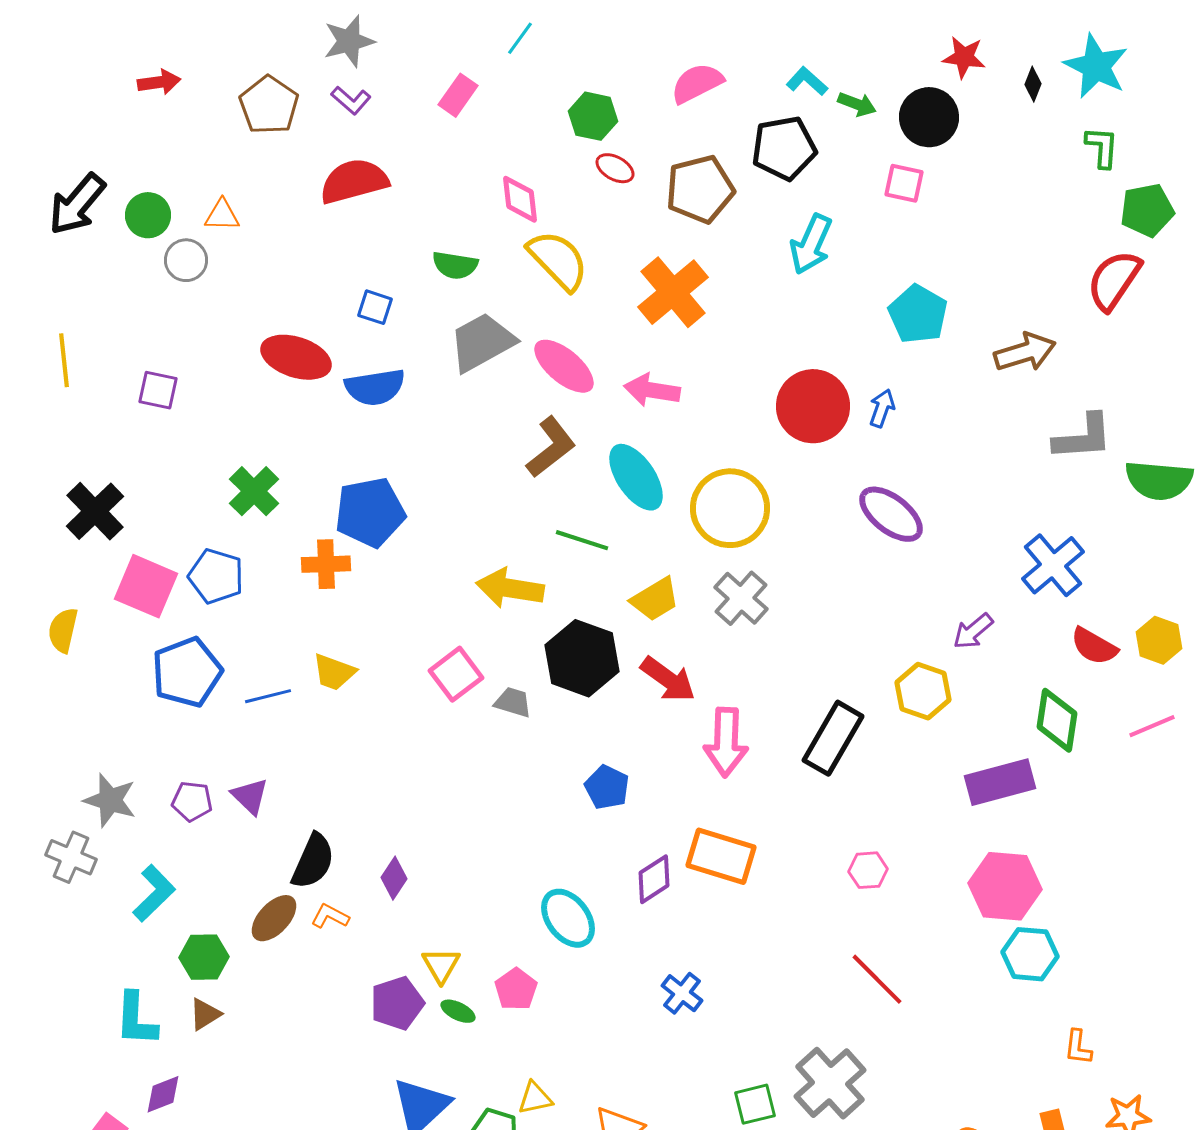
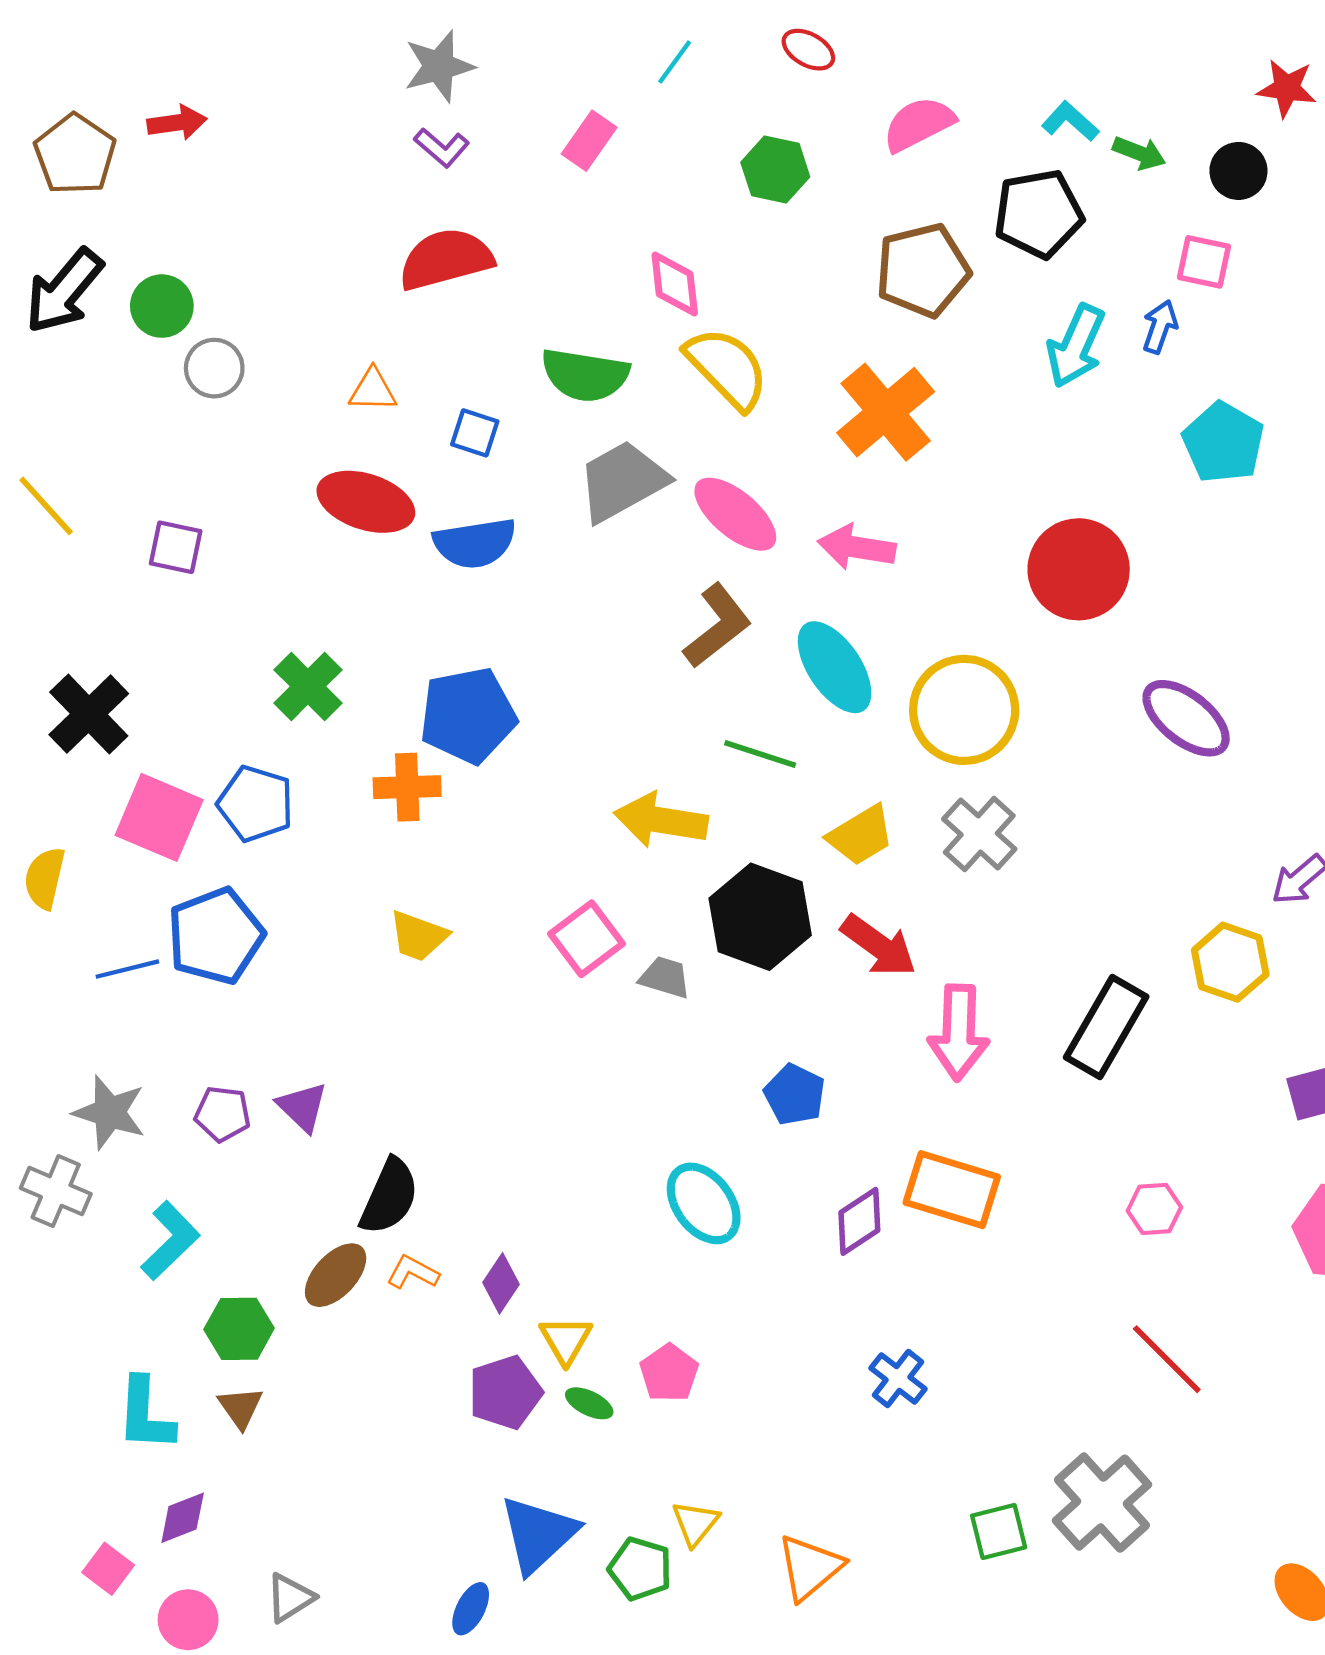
brown pentagon: (269, 105) -> (75, 154), moved
black circle: (929, 117) -> (1238, 171), size x0.7
red ellipse: (615, 168) -> (808, 50), moved
orange triangle: (222, 215) -> (373, 390), moved
green semicircle: (455, 265) -> (585, 375), size x1.4
yellow line: (64, 360) -> (46, 506), turned -36
blue arrow: (882, 408) -> (1160, 327), moved
blue line: (268, 696) -> (127, 969), moved
purple diamond: (394, 878) -> (501, 1283), moved
cyan ellipse: (568, 918) -> (704, 1203), moved
brown triangle: (205, 1014) -> (240, 1407), turned -33
yellow triangle: (535, 1098) -> (695, 1523), turned -39

